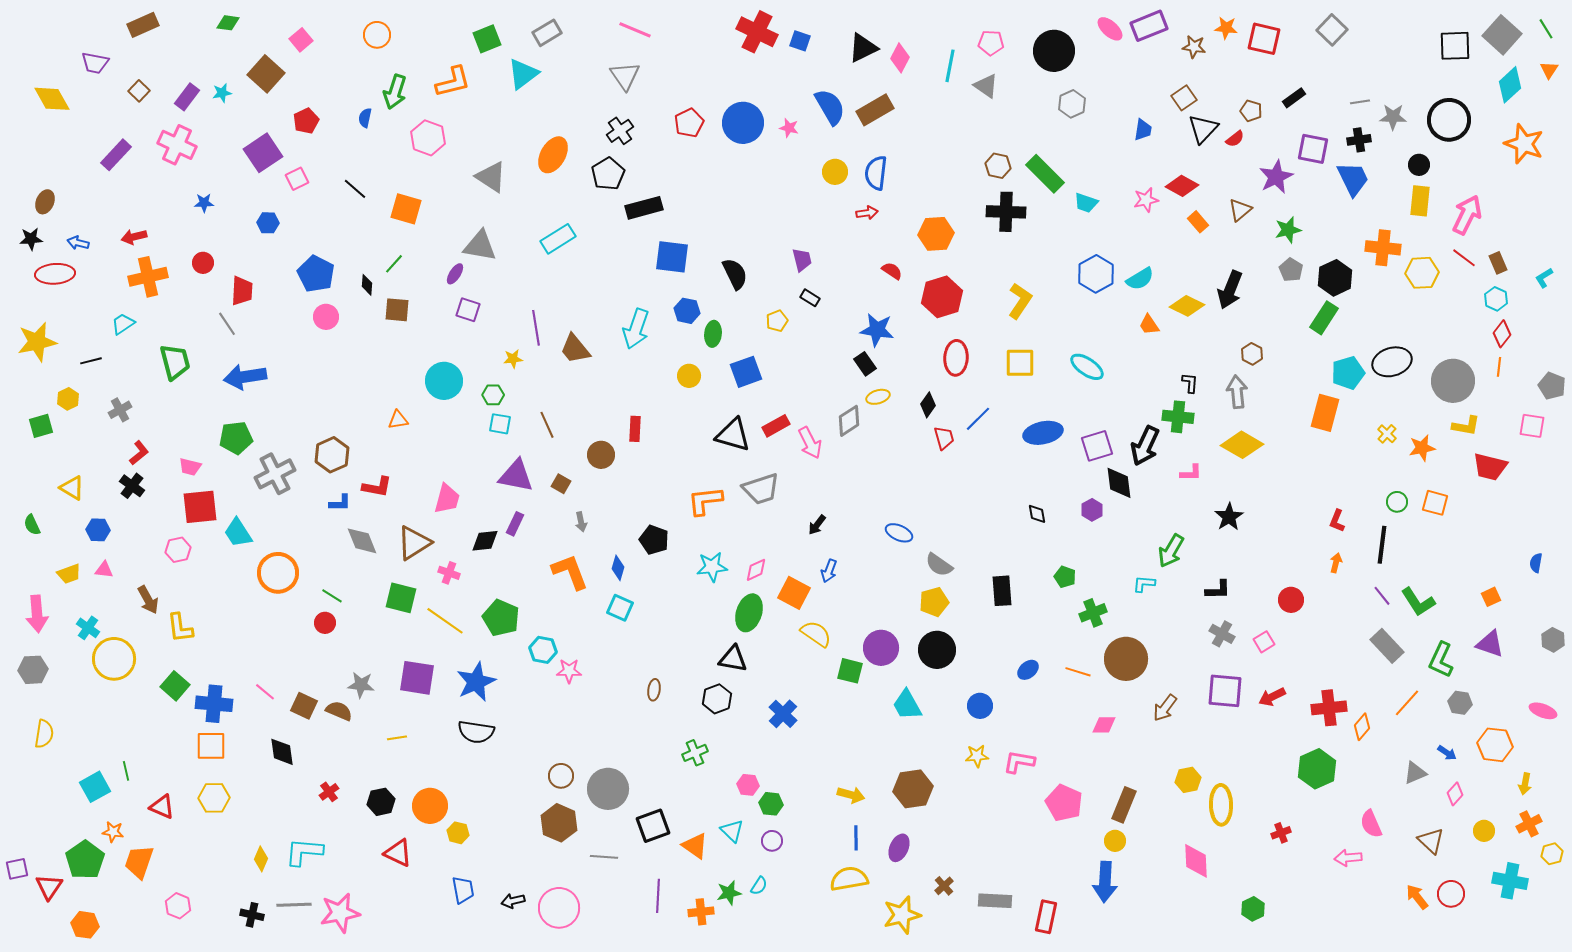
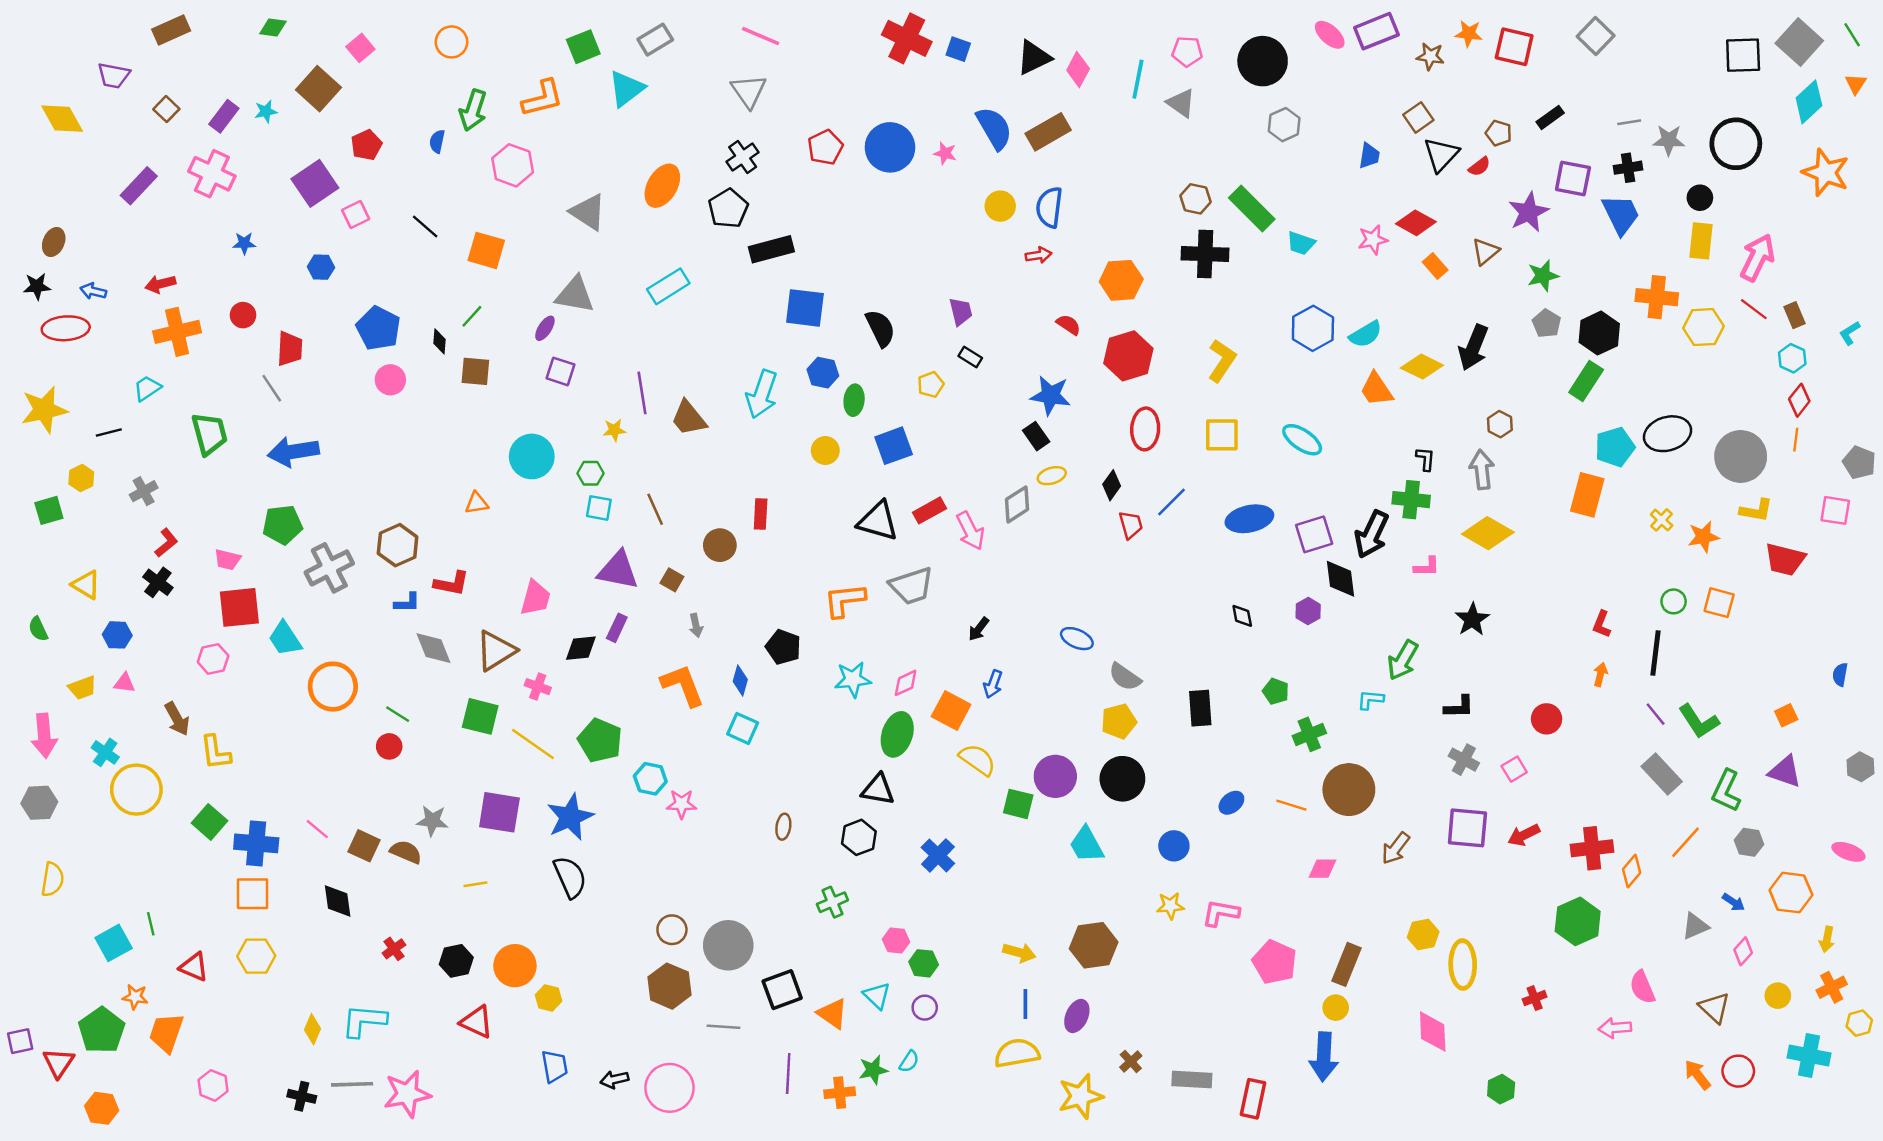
orange trapezoid: (1149, 325) -> (1376, 389), size x1.4
black semicircle: (476, 732) -> (570, 877), turned -123

